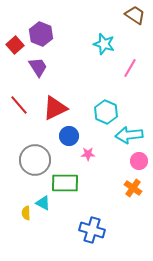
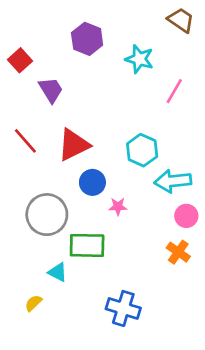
purple hexagon: (41, 34) -> (87, 39), moved
yellow semicircle: (26, 213) -> (33, 303), moved, turned 48

